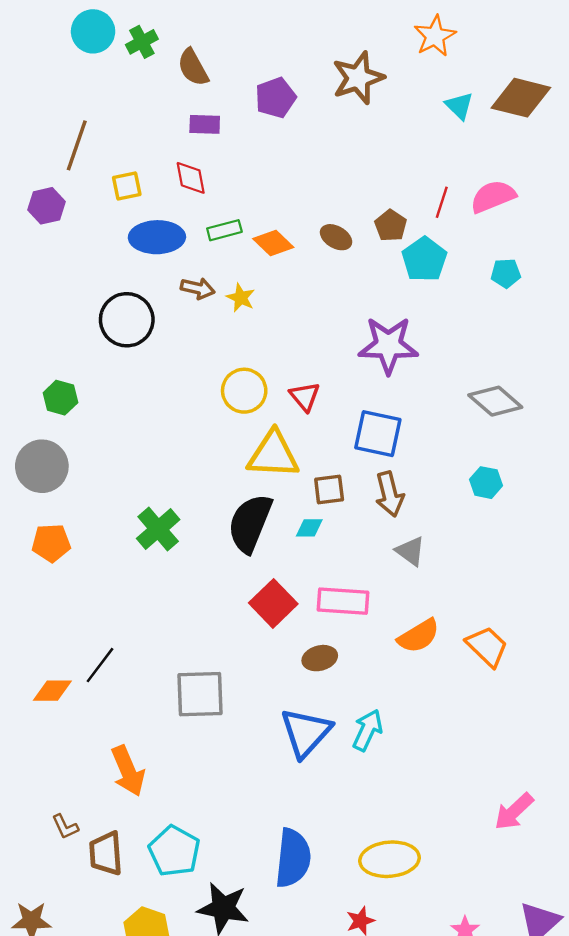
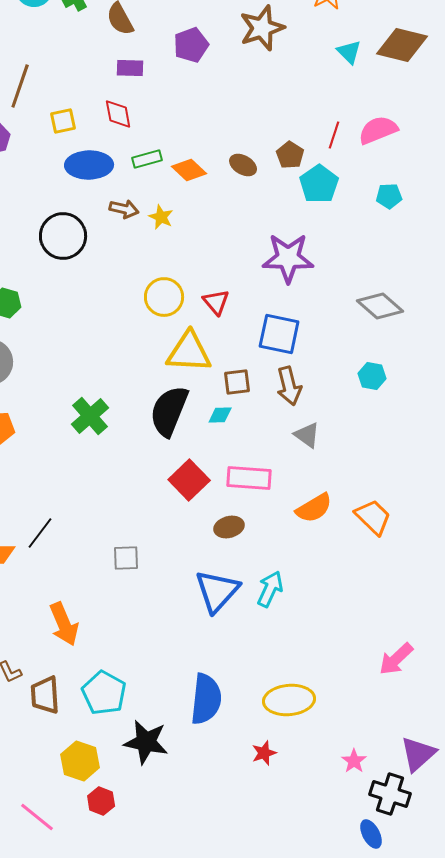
gray square: (200, 694) -> (126, 558), size x0.6

